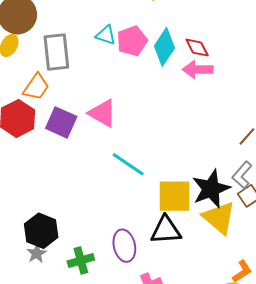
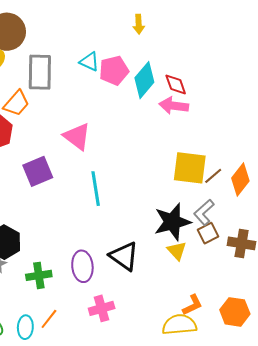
purple square: (61, 122) -> (38, 171), moved, turned 36
cyan line: (128, 164) -> (96, 189), turned 40
yellow square: (175, 196) -> (190, 168), moved
yellow triangle: (219, 218) -> (177, 251), size x0.6
black triangle: (166, 230) -> (124, 256), turned 32

